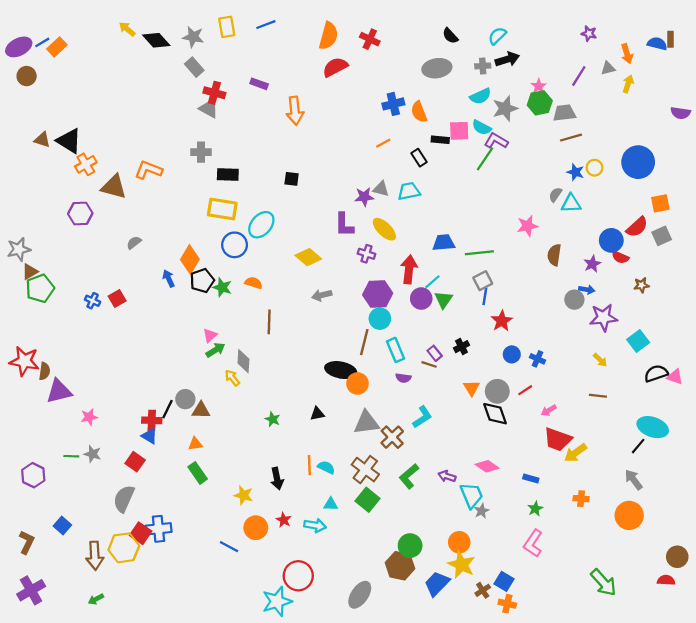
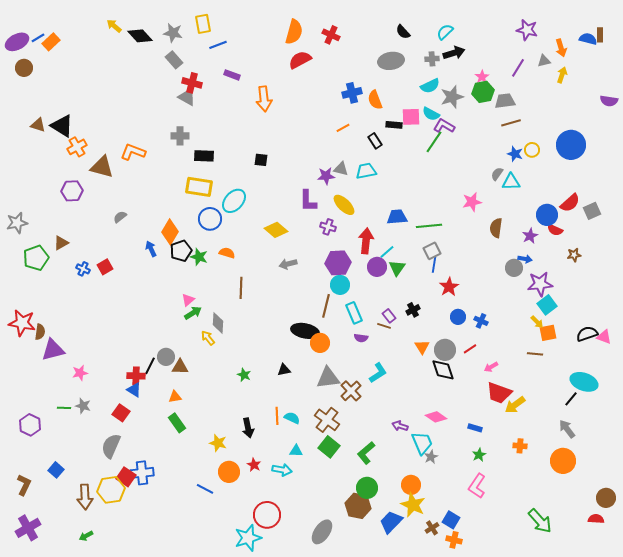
blue line: (266, 25) -> (218, 45), moved
purple star: (589, 34) -> (527, 30), size x1.5
orange square: (660, 203) -> (548, 333), moved
brown triangle: (30, 272) -> (61, 243), moved
cyan square: (638, 341) -> (547, 305), moved
green L-shape: (409, 476) -> (366, 453), moved

